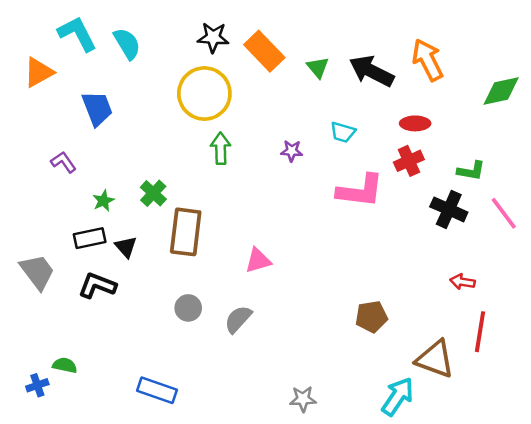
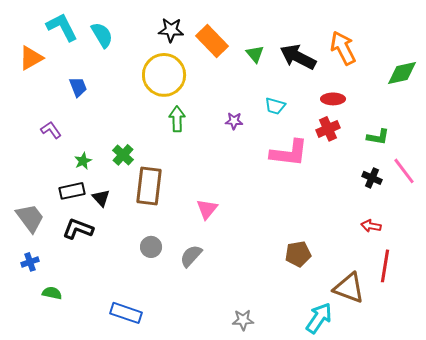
blue trapezoid: (97, 108) -> (78, 87), size x0.7
black cross: (449, 209) -> (372, 178), moved, size x0.7
pink triangle: (258, 261) -> (207, 209), turned -35
blue cross: (37, 385) -> (30, 262), moved

